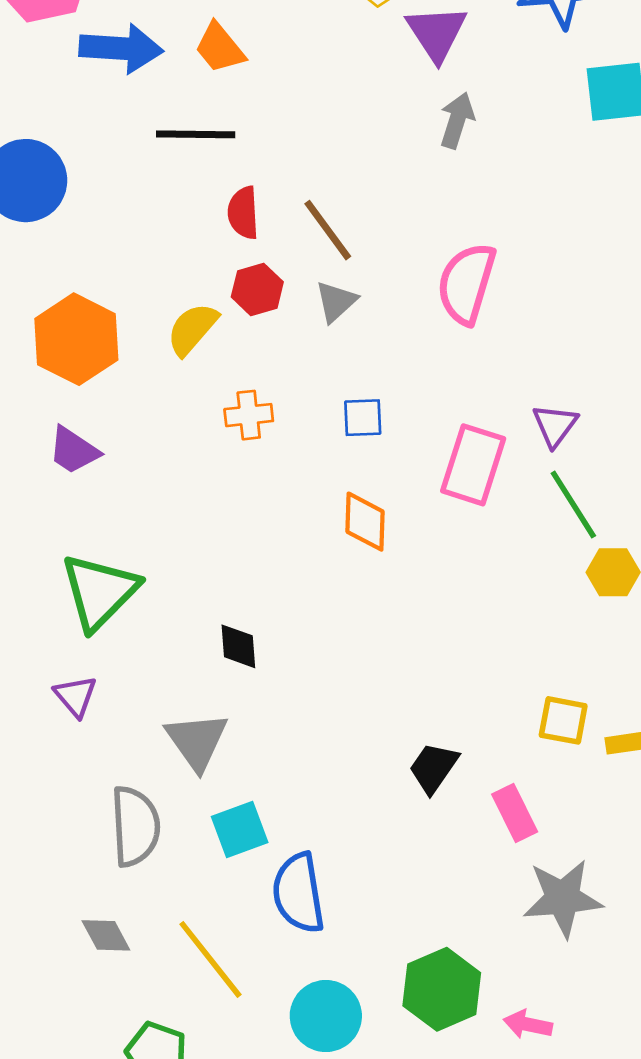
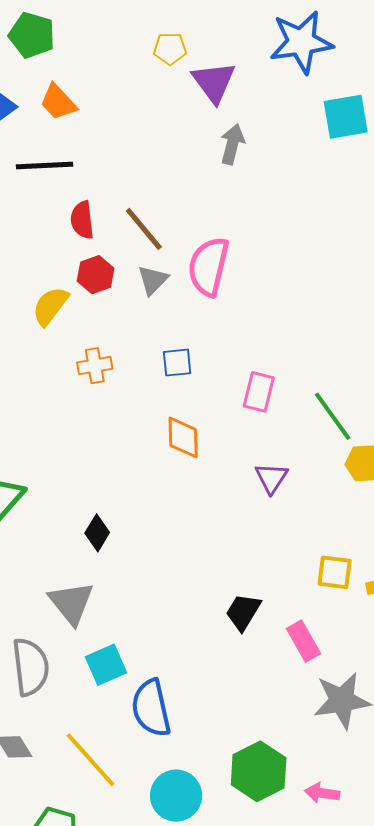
pink semicircle: (466, 283) -> (208, 266), moved
purple triangle: (555, 425) -> (271, 478), moved
pink rectangle: (473, 465) -> (259, 392), size x0.7
black diamond: (238, 646) -> (97, 533), turned 39

